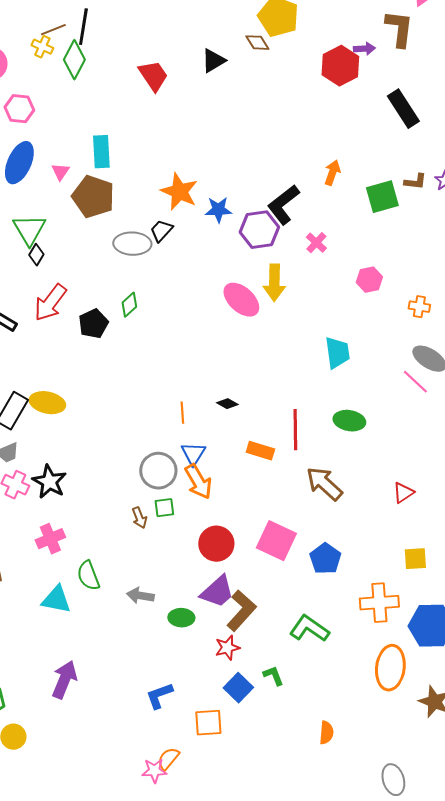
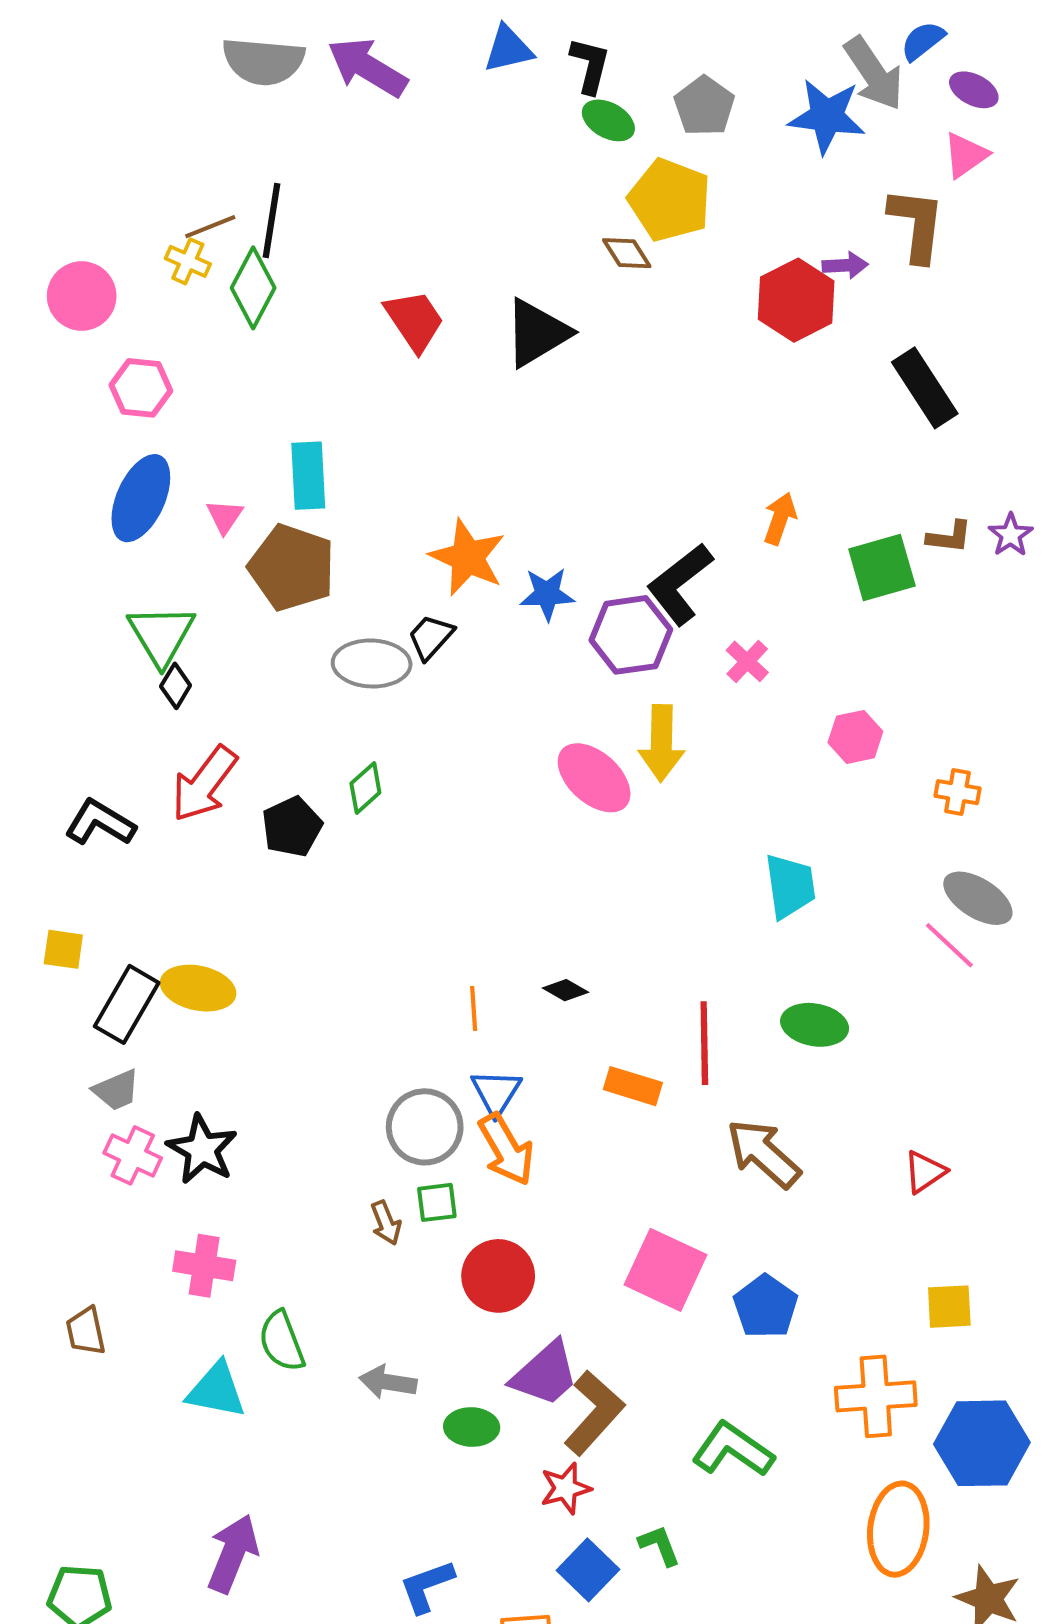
black triangle: (213, 61) -> (537, 333), moved, size x1.4
pink cross: (50, 539) -> (204, 1266), turned 32
red circle: (216, 544) -> (498, 1276), moved

